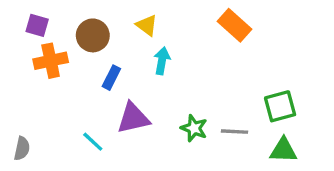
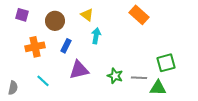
orange cross: (51, 61) -> (35, 47), moved
cyan line: (93, 142) -> (43, 81), moved
green triangle: (283, 150) -> (158, 88), moved

